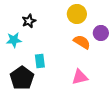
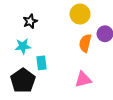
cyan star: (14, 40) -> (23, 46), moved
orange semicircle: (82, 42) -> (85, 43), turned -108

